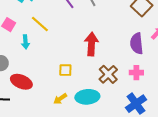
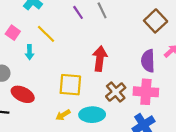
yellow square: (65, 70) -> (70, 85), size x1.6
pink cross: (136, 73) -> (146, 92), size x1.6

